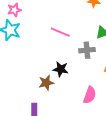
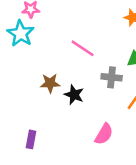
brown star: (46, 83) -> (50, 83), moved

